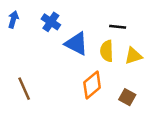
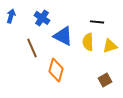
orange diamond: (92, 85) -> (56, 70), moved, turned -35
brown line: (24, 89) -> (32, 48), moved
brown square: (127, 97) -> (105, 80), turned 32

